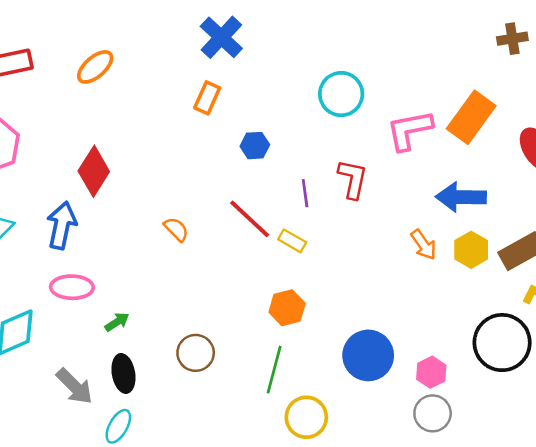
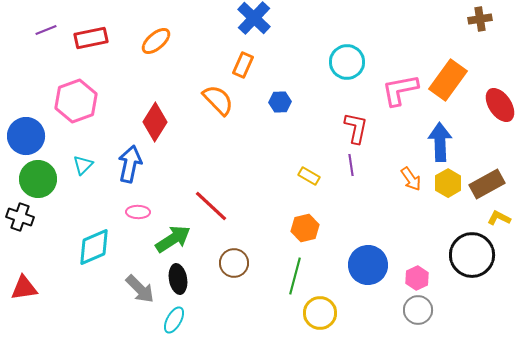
purple line: (305, 193) -> (351, 165), moved
blue arrow: (461, 197) -> (440, 142), turned 87
red line: (250, 219) -> (211, 206), moved
orange semicircle: (176, 229) -> (218, 100), moved, size x1.6
pink ellipse: (72, 287) -> (138, 212), size x0.7
green arrow: (117, 322) -> (173, 239), size x1.8

